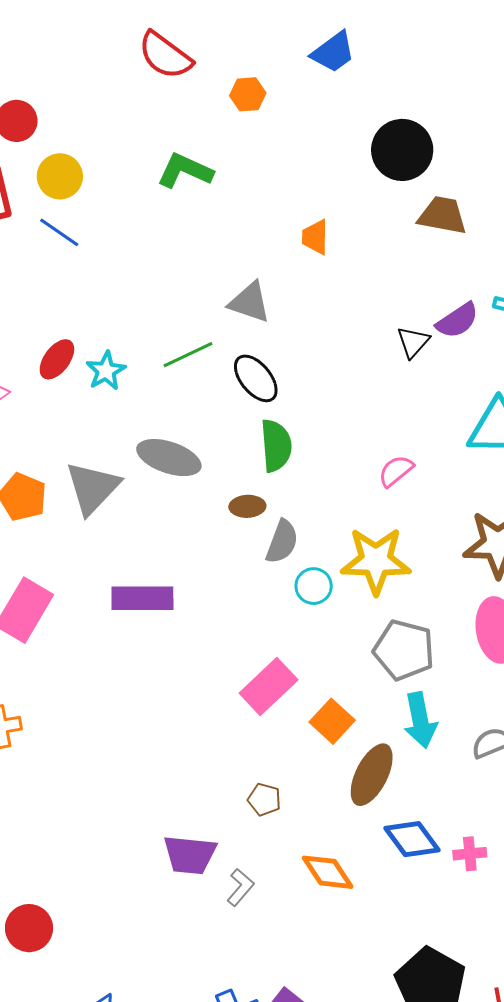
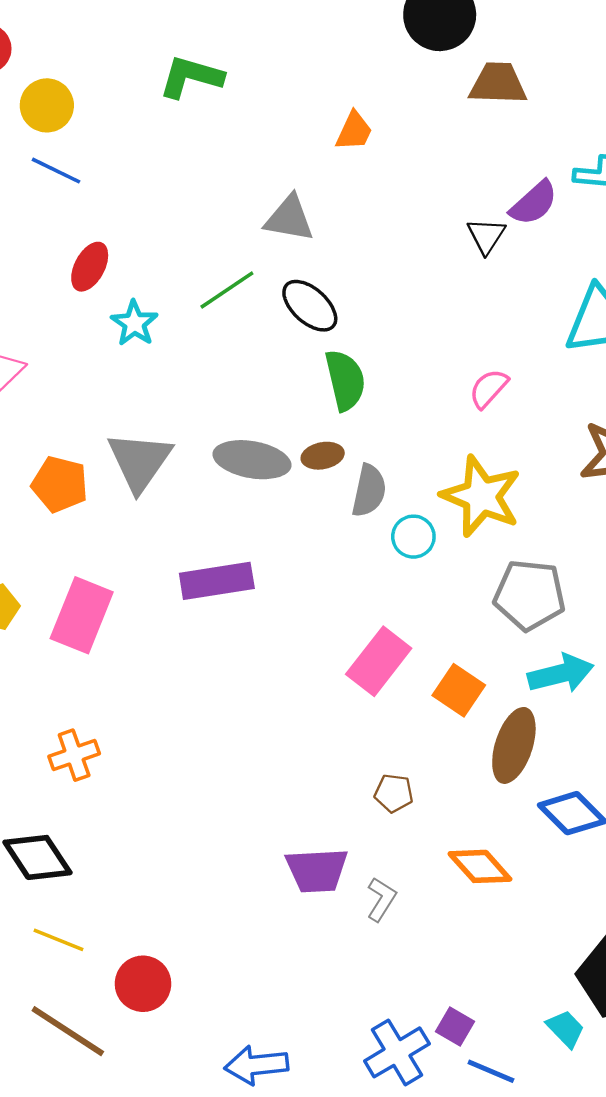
orange trapezoid: (315, 237) -> (354, 131), turned -147
red ellipse: (57, 359) -> (90, 267), moved
gray ellipse: (169, 458) -> (252, 460), moved
yellow star: (376, 561) -> (481, 496), turned 30
cyan arrow: (420, 720) -> (561, 674), turned -84

